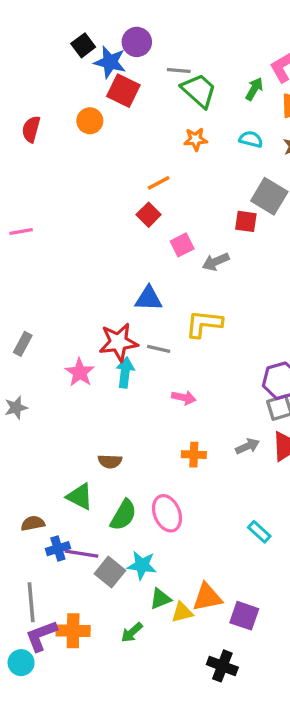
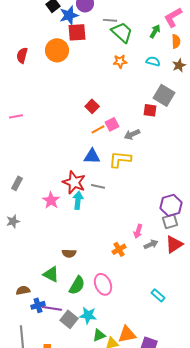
blue star: (110, 62) -> (69, 15), turned -30
red square: (123, 91) -> (77, 32), turned -30
orange circle: (90, 121) -> (57, 50), size x1.5
orange line: (159, 183) -> (98, 129), moved
yellow L-shape: (204, 324) -> (120, 159), moved
red star: (118, 342) -> (74, 182), turned 30
pink arrow: (184, 398) -> (138, 231), moved, turned 96
orange cross: (194, 455) -> (119, 249), turned -32

